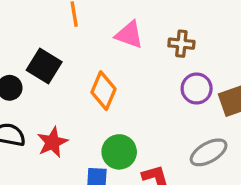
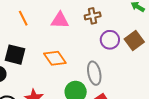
orange diamond: (103, 91) -> (55, 58), turned -40
gray ellipse: (209, 152) -> (94, 73), moved, turned -55

